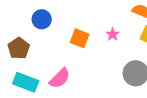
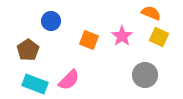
pink star: (113, 34) -> (122, 36), size x1.5

